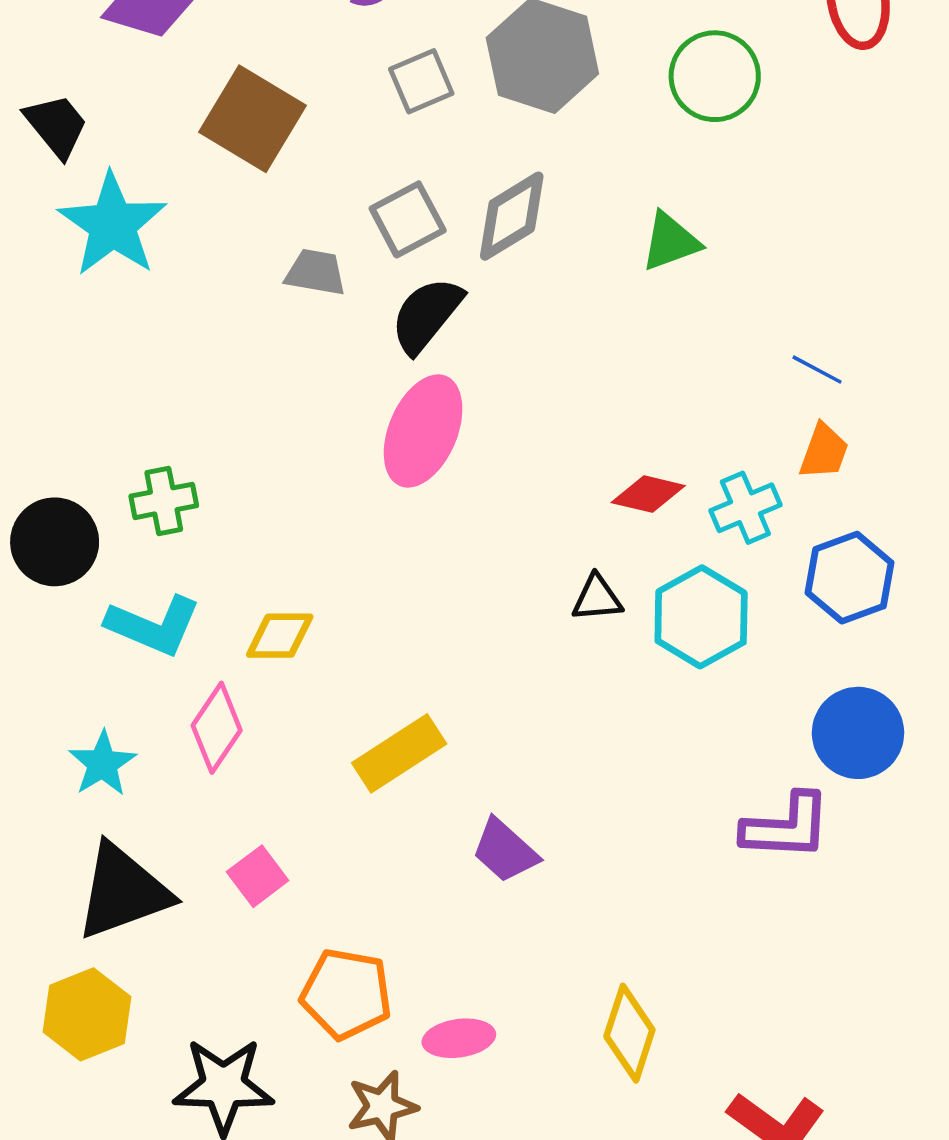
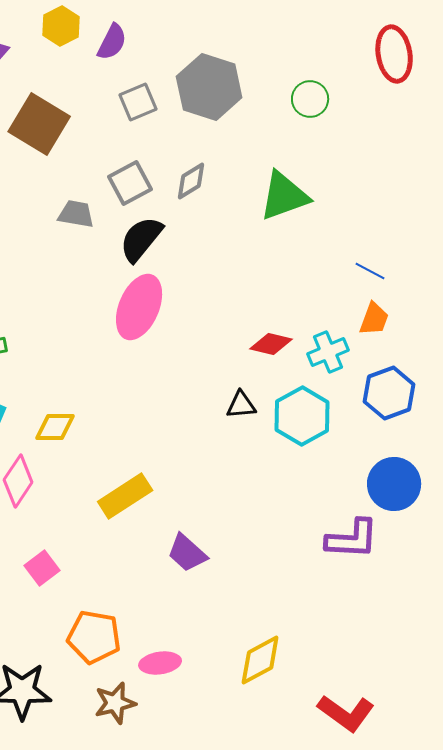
green circle: (715, 76) -> (310, 99), size x0.7
gray diamond: (512, 216) -> (191, 181), size x0.7
green triangle: (670, 242) -> (284, 196), size x1.4
yellow diamond: (629, 1033) -> (260, 660), turned 44

